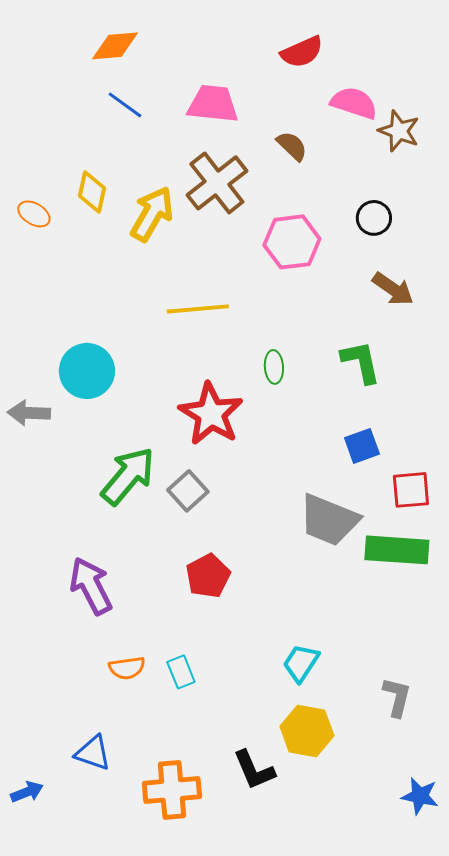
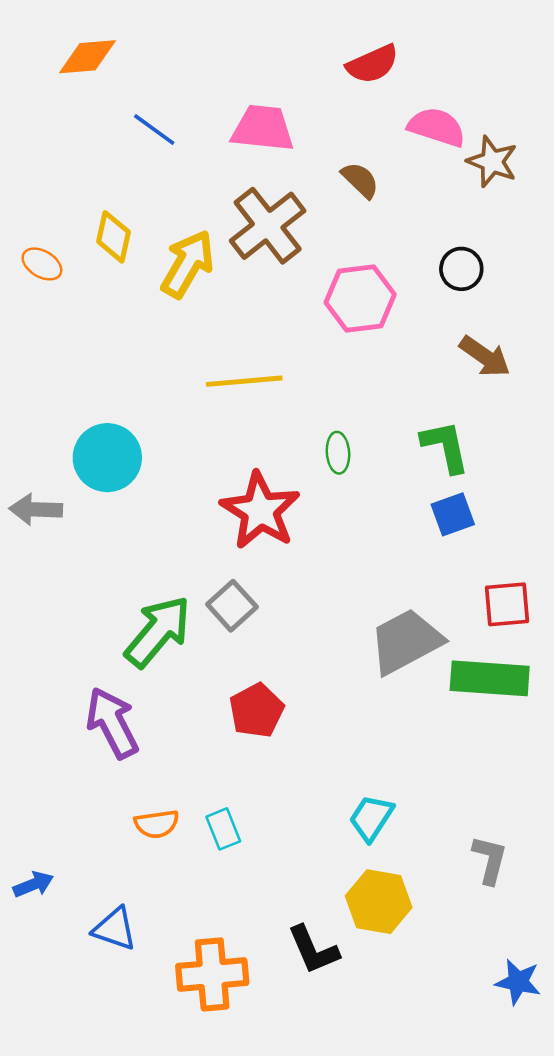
orange diamond: (115, 46) -> (88, 57), moved
blue square: (362, 446) -> (453, 514), moved
green arrow: (128, 476) -> (158, 632), moved
gray trapezoid: (329, 520) -> (406, 641), turned 130
blue arrow: (27, 792) -> (33, 884), moved

